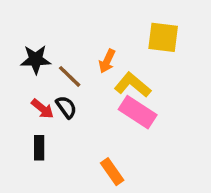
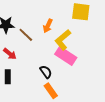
yellow L-shape: (132, 85) -> (63, 40), turned -80
black semicircle: (66, 107) -> (46, 72), moved

